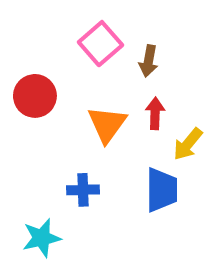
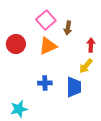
red arrow: (155, 113) -> (91, 45), moved
orange triangle: (107, 124) -> (48, 46), moved, turned 30
blue cross: (83, 190) -> (45, 83), moved

